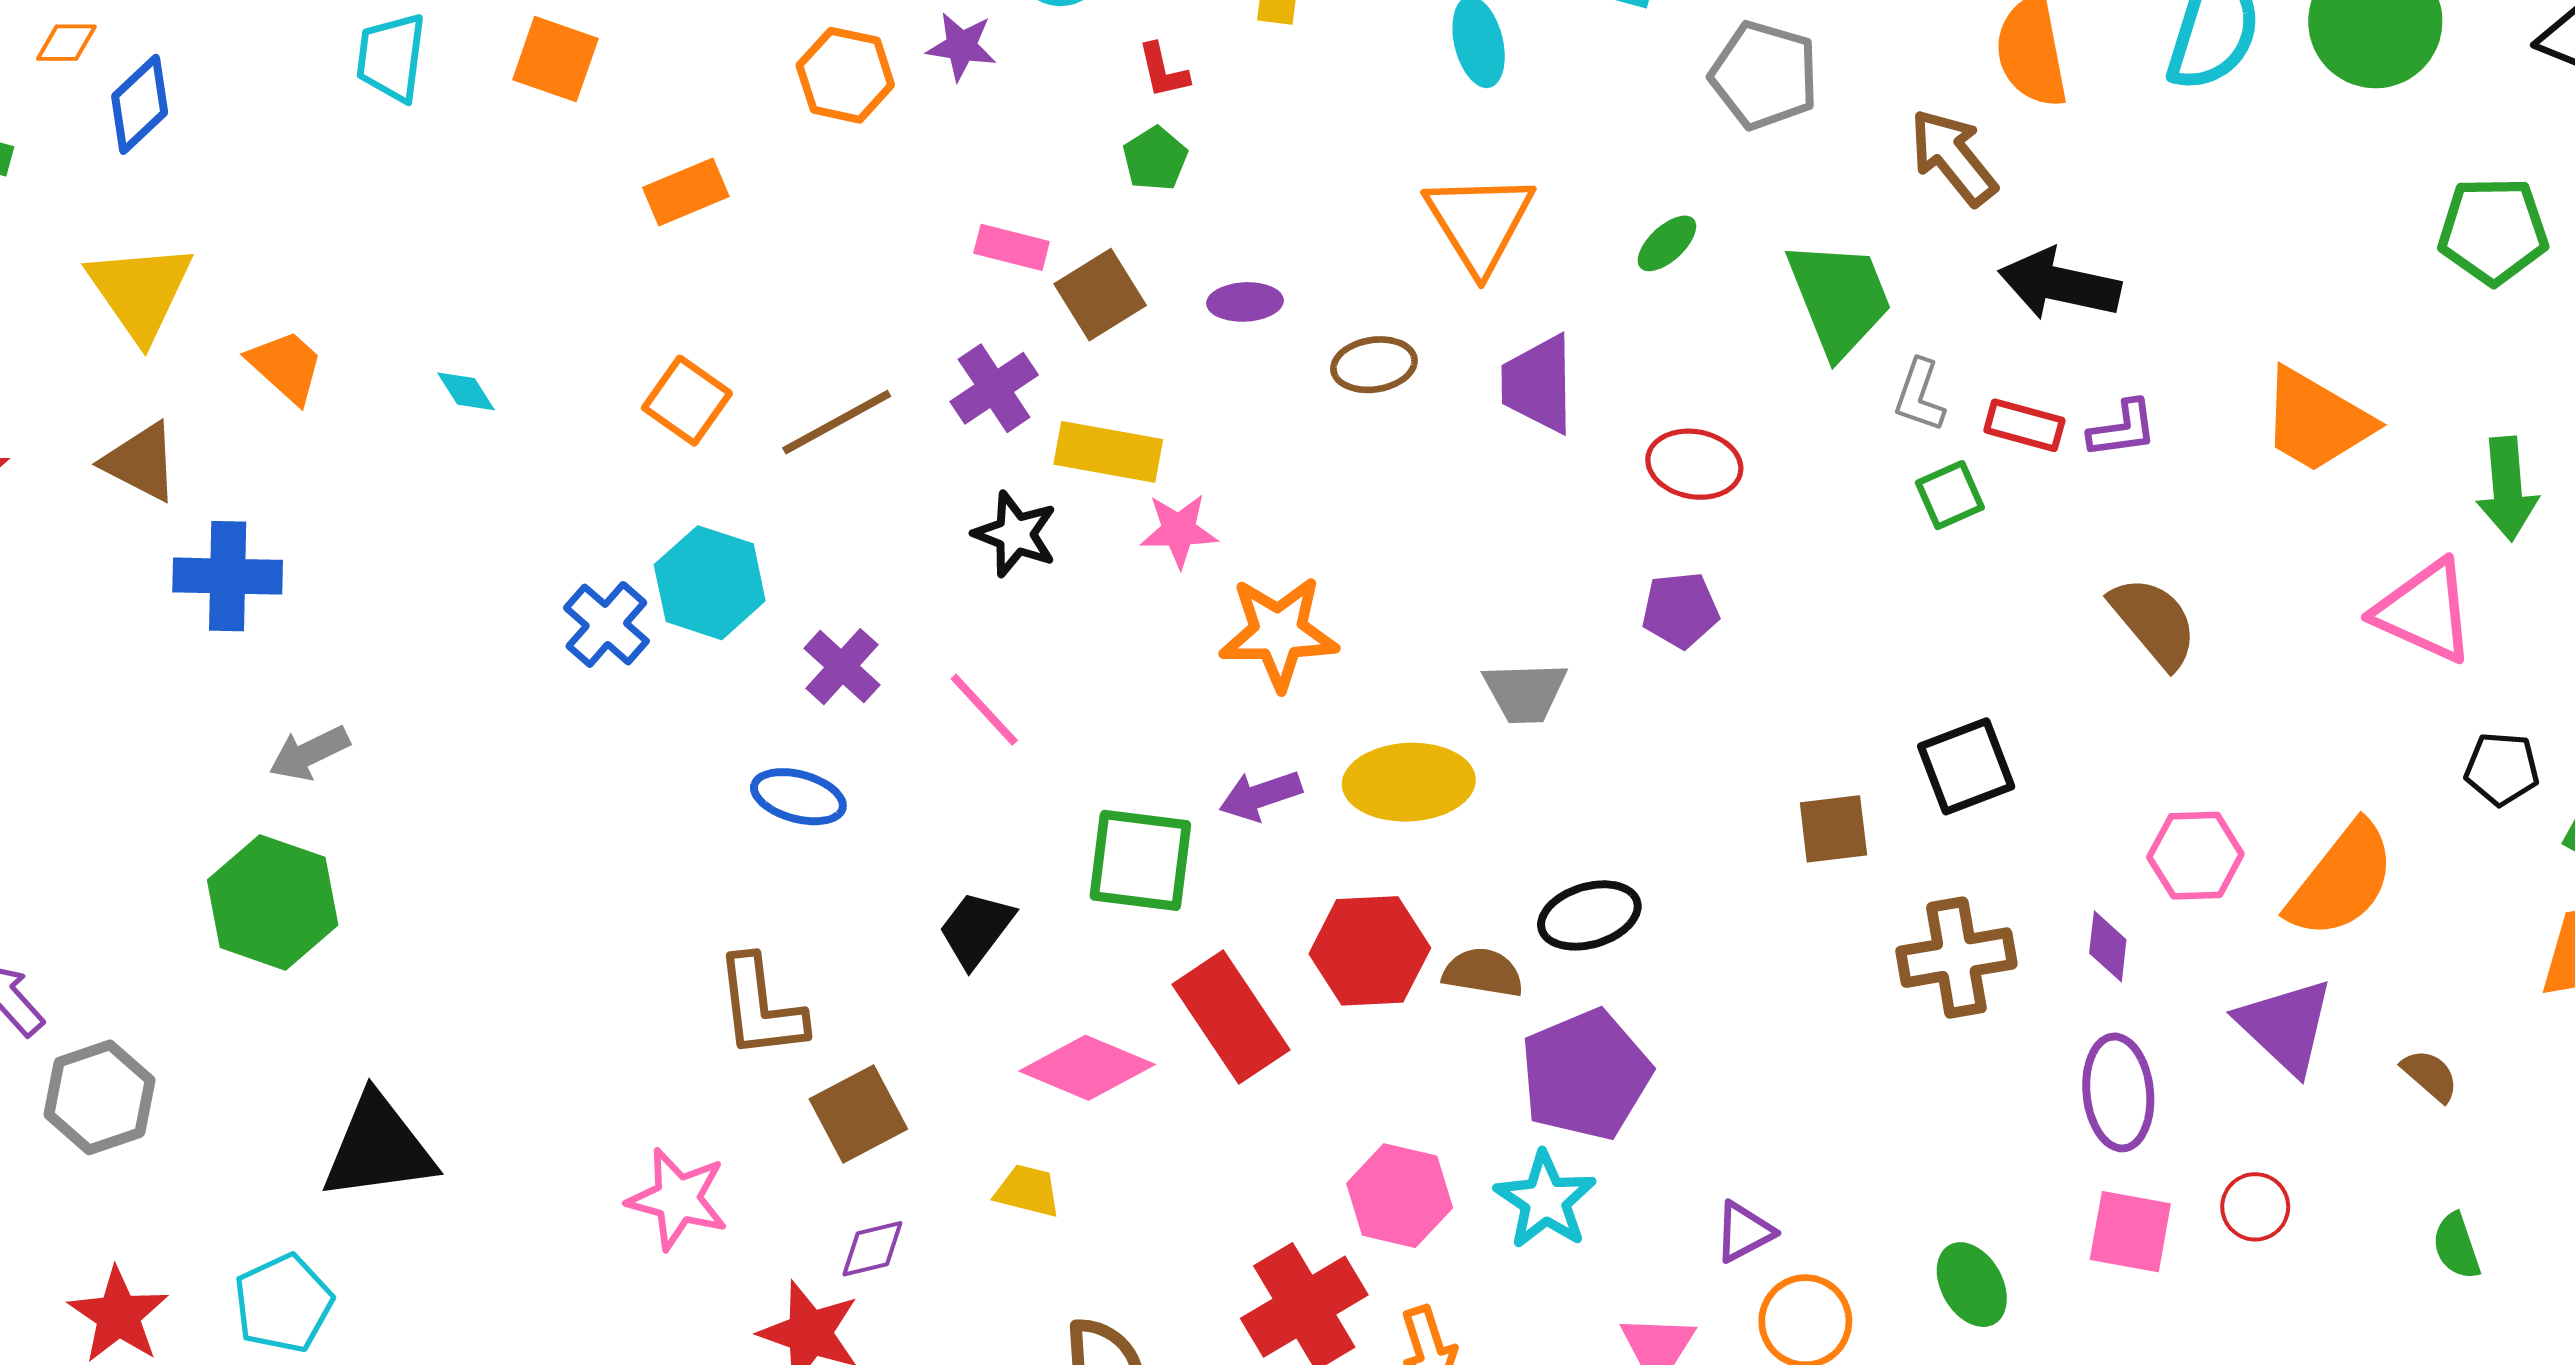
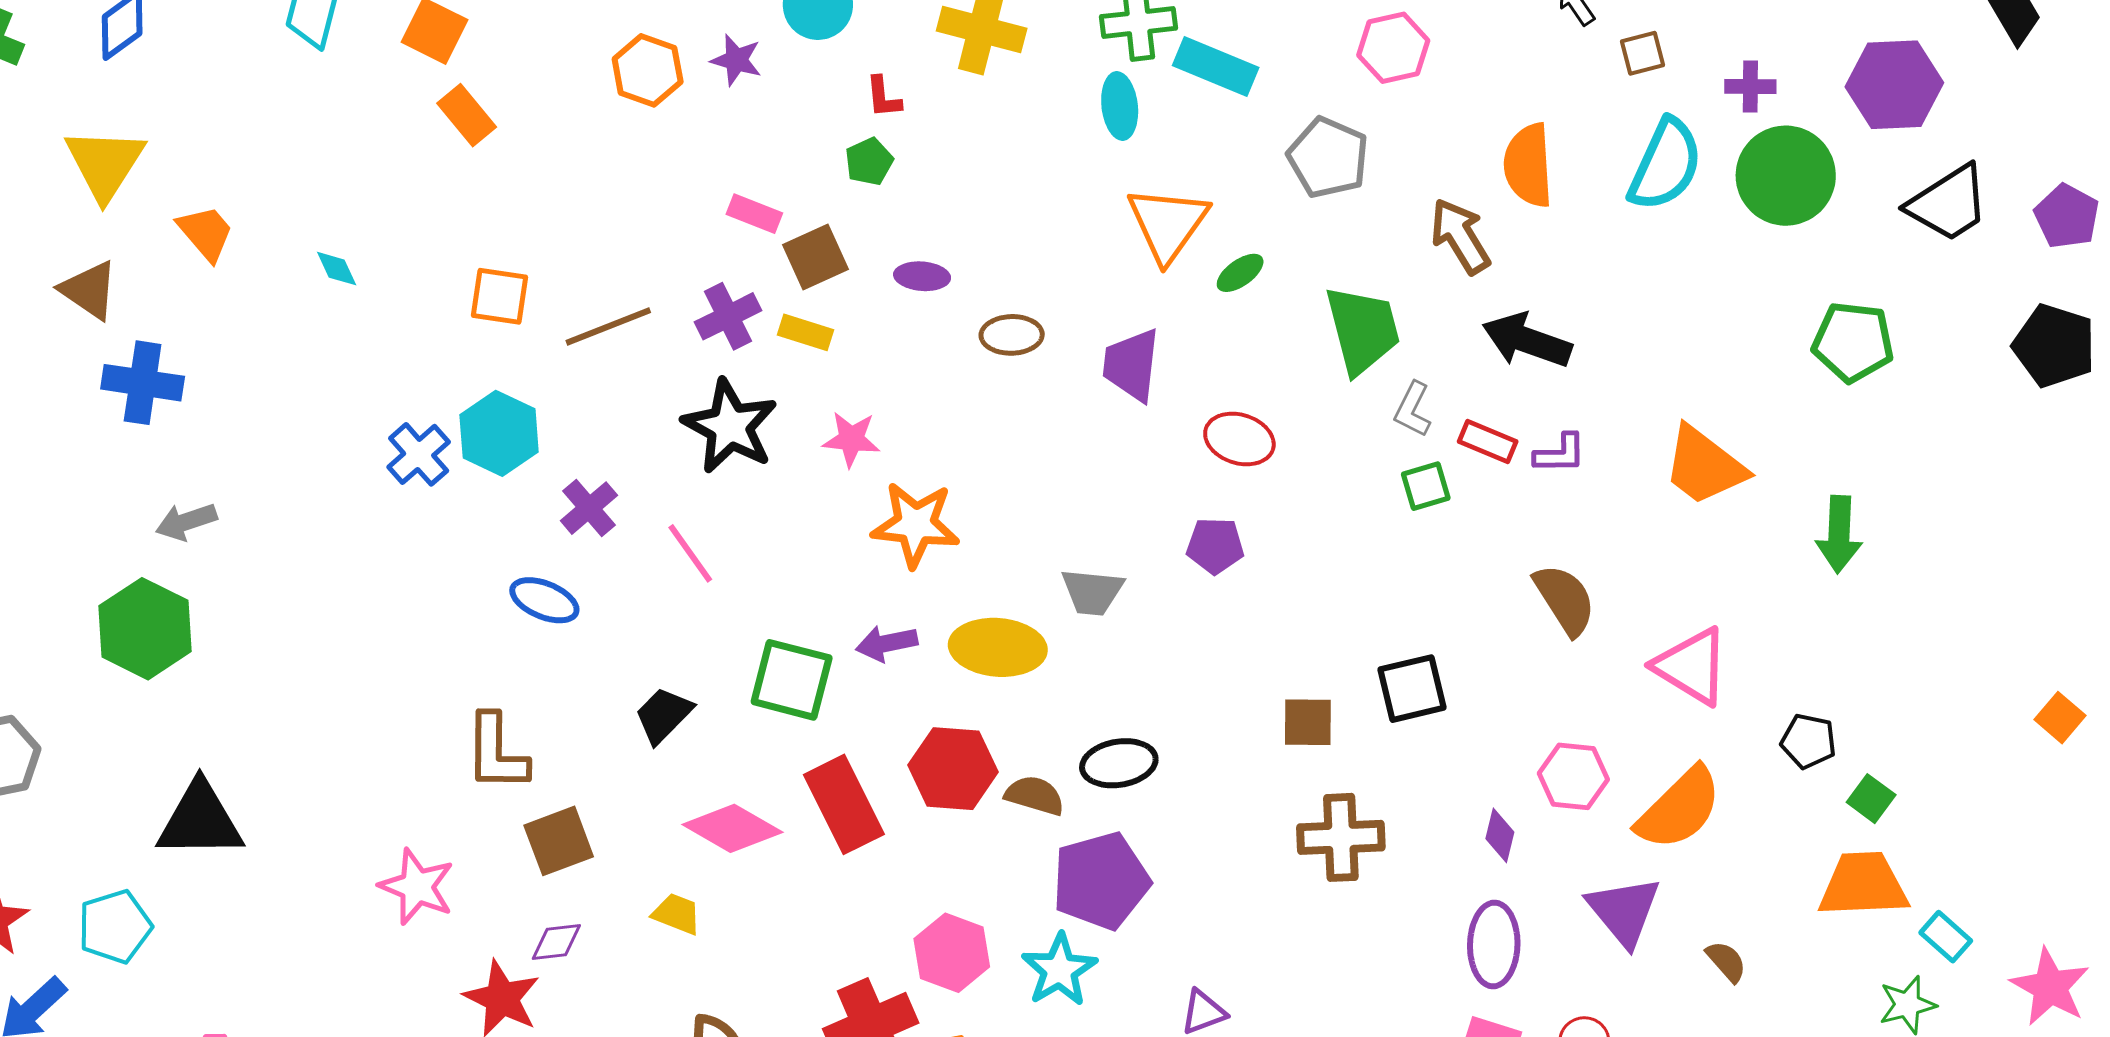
orange rectangle: (686, 192) -> (467, 115), moved, turned 66
orange triangle: (1479, 222) -> (1168, 224), moved
orange square: (687, 401) -> (499, 296), turned -34
yellow rectangle: (1108, 452) -> (805, 332), moved, size x0.7
black star: (1015, 534) -> (730, 426), size x1.5
pink triangle: (2425, 611) -> (1692, 666), moved
brown cross: (1956, 958) -> (1341, 837), moved

